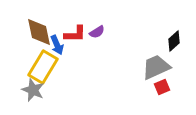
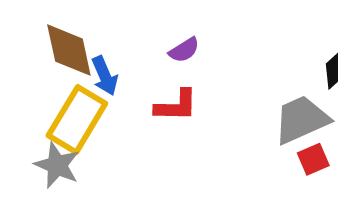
red L-shape: (75, 34) -> (176, 106), moved

